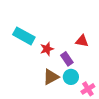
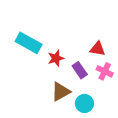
cyan circle: (71, 77) -> (84, 103), moved
pink cross: (88, 89) -> (105, 71), moved, turned -32

